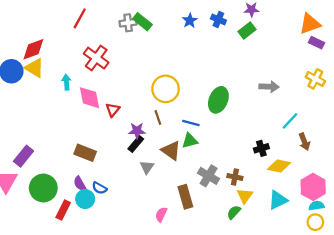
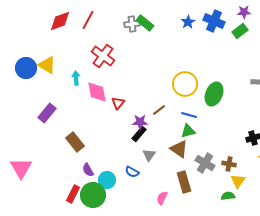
blue cross: (218, 19) -> (214, 21), size x1.5
red diamond: (33, 49) -> (60, 21), moved
yellow circle: (166, 89) -> (185, 84), moved
brown line: (158, 118) -> (159, 110), turned 72
brown triangle: (171, 151) -> (179, 149), moved
brown rectangle: (85, 153) -> (75, 142), moved, turned 30
purple rectangle: (23, 156) -> (47, 113), moved
green circle: (43, 188) -> (93, 195), moved
blue semicircle: (99, 188) -> (132, 172), moved
cyan circle: (85, 199) -> (107, 180), moved
green semicircle: (234, 212) -> (228, 196), turned 40

